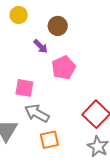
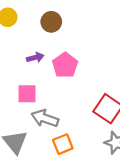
purple arrow: (41, 46) -> (35, 57), moved, turned -49

